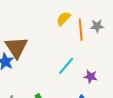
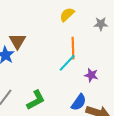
orange line: (81, 30) -> (73, 48), moved
brown triangle: (16, 47) -> (17, 41), size x0.7

